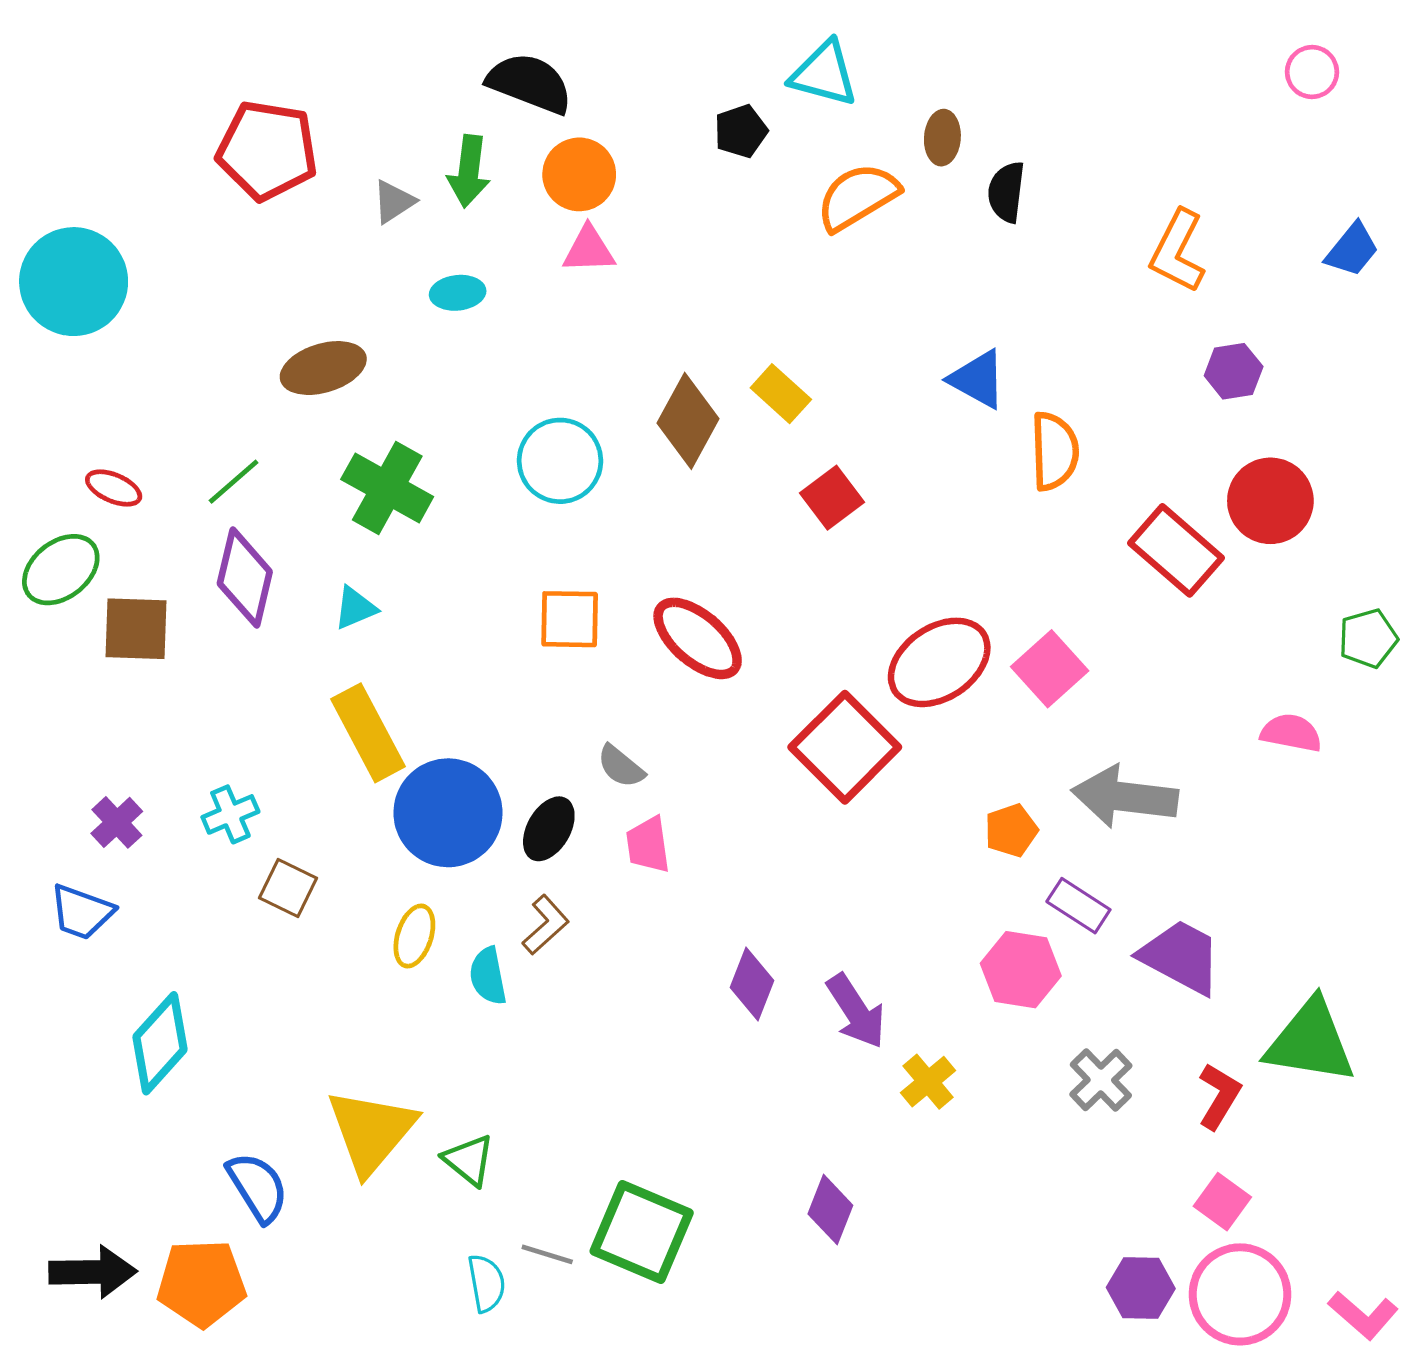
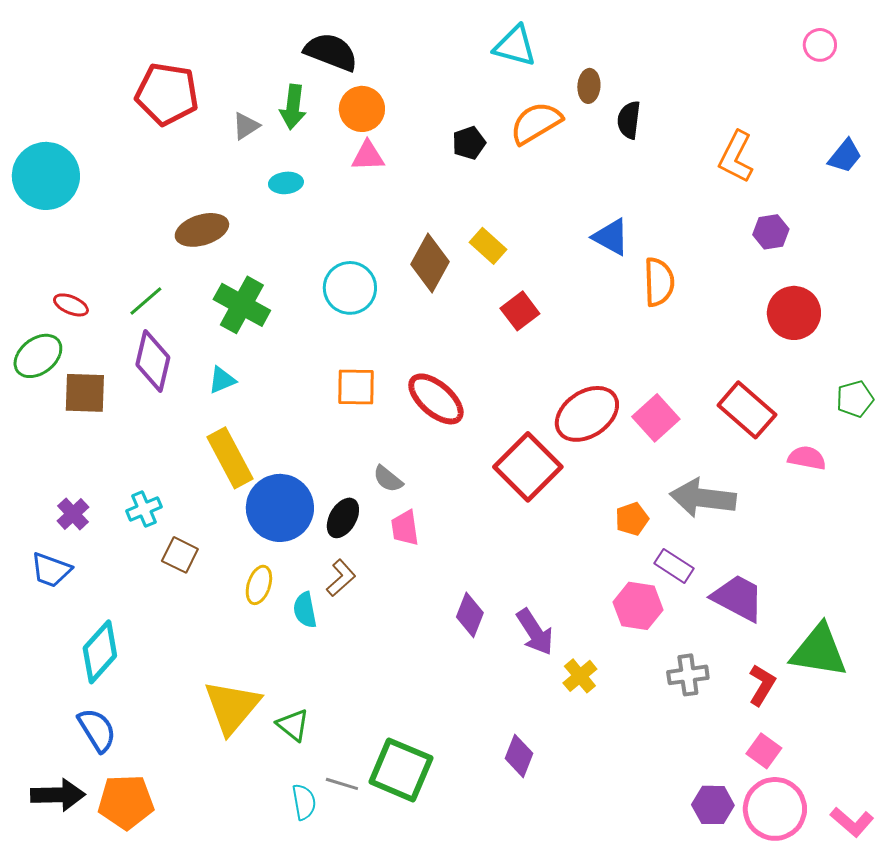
black pentagon: (741, 131) -> (469, 143), moved
red rectangle: (1176, 550) -> (747, 410), moved
gray cross: (1101, 1080) -> (688, 675), turned 36
blue semicircle: (258, 1187) -> (97, 730), moved

